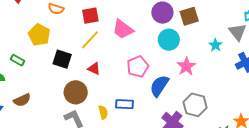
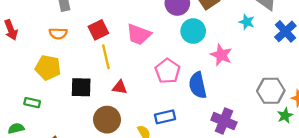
yellow line: (90, 40) -> (106, 57), turned -40
blue semicircle: (159, 86) -> (198, 85), turned -30
gray hexagon: (195, 105) -> (271, 91), moved

